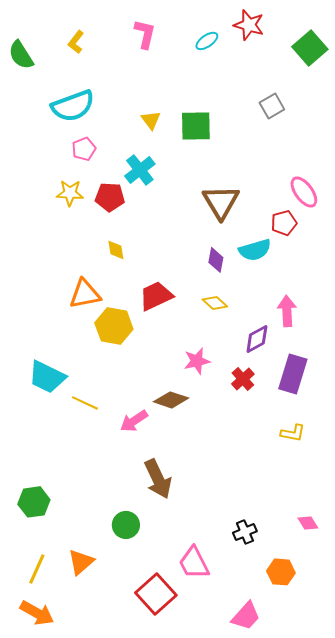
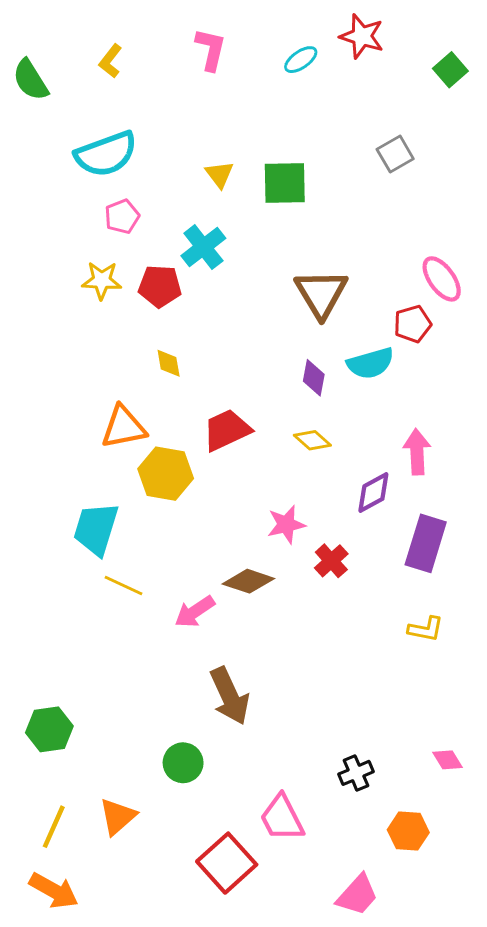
green square: (310, 48) -> (450, 70), size x0.7
cyan trapezoid: (47, 377) -> (96, 529), moved, turned 81
red cross: (243, 379) -> (331, 561), moved

